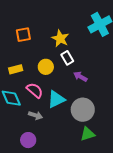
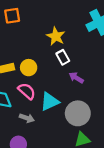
orange square: (23, 35) -> (12, 16), moved
yellow circle: (46, 67) -> (29, 68), moved

